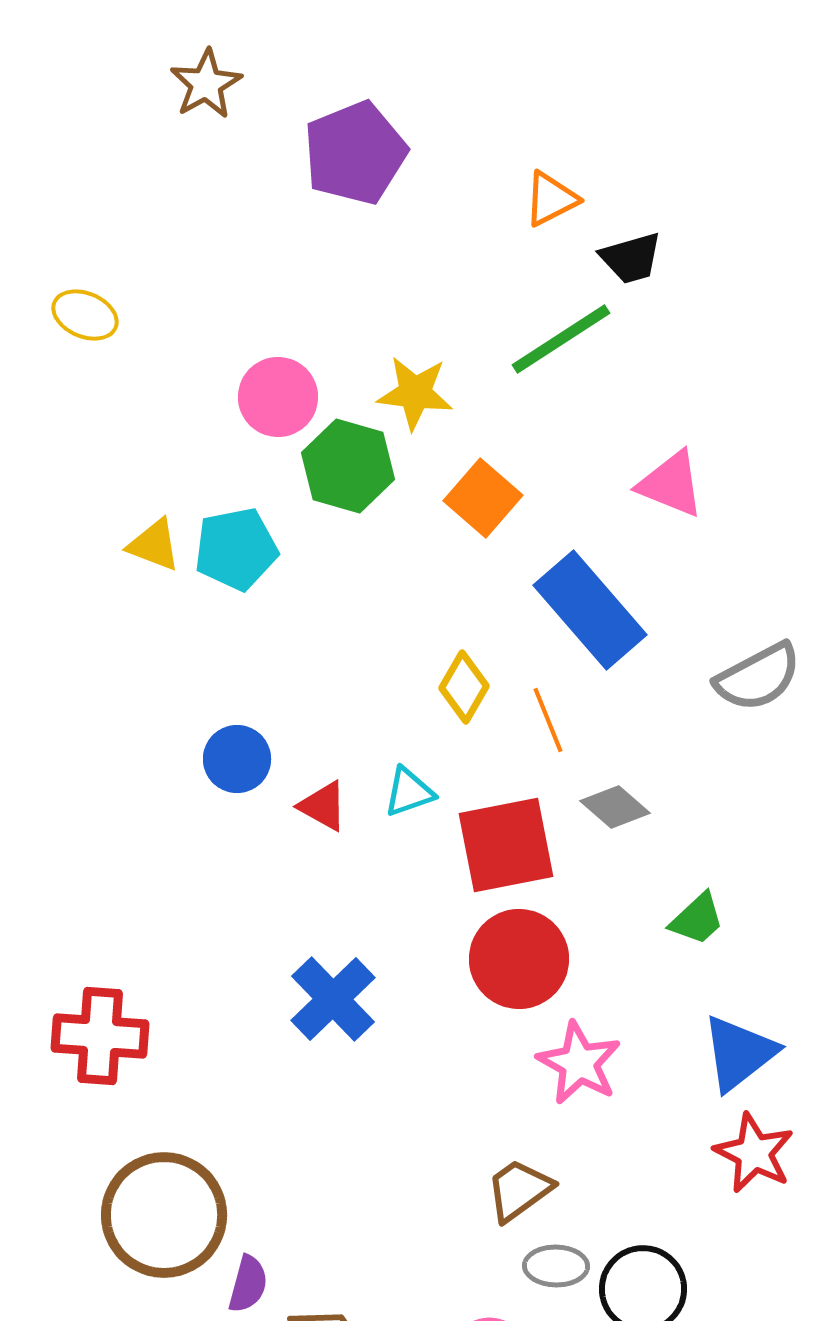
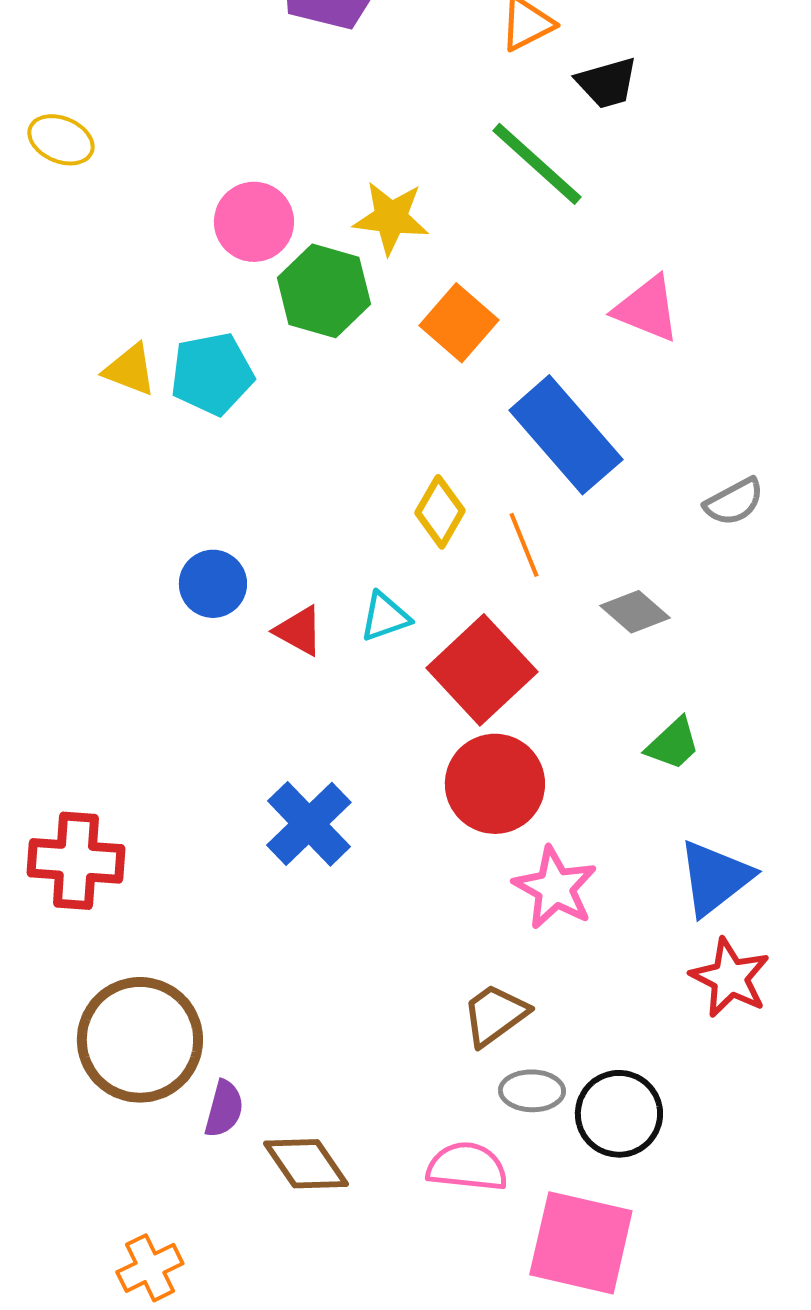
green line: (561, 339) -> (537, 164), turned 75
gray semicircle: (758, 677) -> (734, 502), size x0.7
gray diamond: (615, 807) -> (635, 612), moved
red square: (506, 845) -> (482, 670), turned -32

